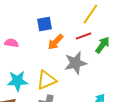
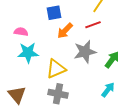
green arrow: (102, 45) -> (112, 60), moved
cyan star: (17, 81) -> (28, 53), moved

